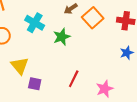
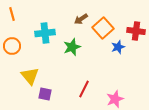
cyan cross: (35, 23) -> (45, 33), turned -36
blue star: (127, 53) -> (118, 47), moved

